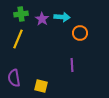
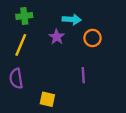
purple star: (42, 19) -> (57, 37), moved
purple semicircle: (14, 78) -> (16, 78), moved

